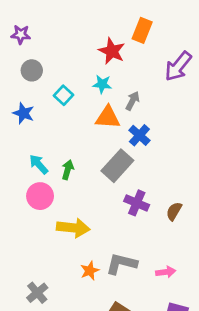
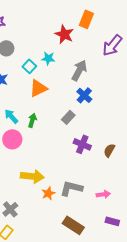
cyan star: (102, 84) -> (48, 58), moved
gray arrow: (133, 101) -> (79, 70), size x1.5
orange triangle: (108, 117) -> (38, 88), moved, turned -30
gray rectangle: (117, 166) -> (68, 117), size x0.6
yellow arrow: (73, 228) -> (32, 176), moved

